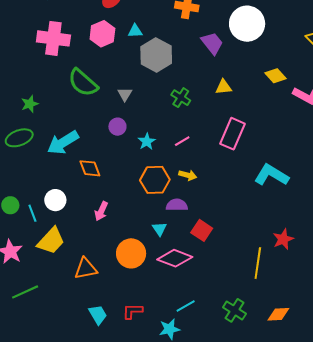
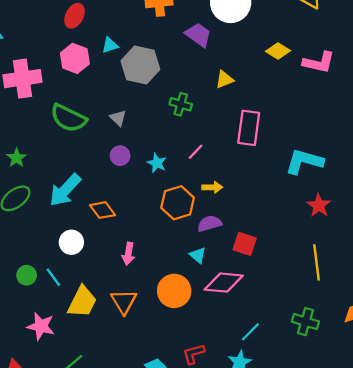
white circle: (55, 200) -> (71, 242), moved
red star: (283, 239) -> (319, 205), moved
orange triangle: (86, 269) -> (124, 302), moved, turned -35

